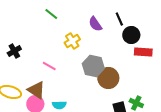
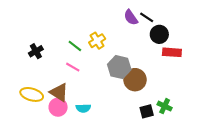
green line: (51, 14) -> (75, 46), moved
black line: (119, 19) -> (147, 17), turned -32
purple semicircle: (95, 24) -> (131, 17), moved

